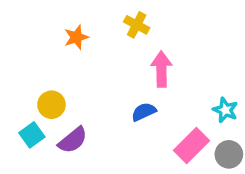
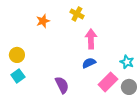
yellow circle: (51, 105) -> (17, 55), moved
blue semicircle: (144, 112) -> (89, 63), moved
purple semicircle: (73, 140) -> (62, 85), moved, turned -78

